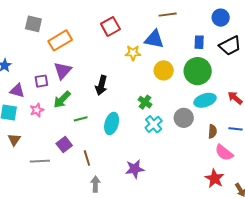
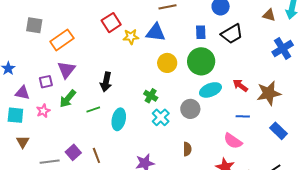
yellow star: (133, 53) -> (131, 37), moved
green line: (81, 119) -> (93, 109), moved
brown semicircle: (212, 131) -> (187, 149), moved
purple square: (64, 145) -> (73, 152), moved

